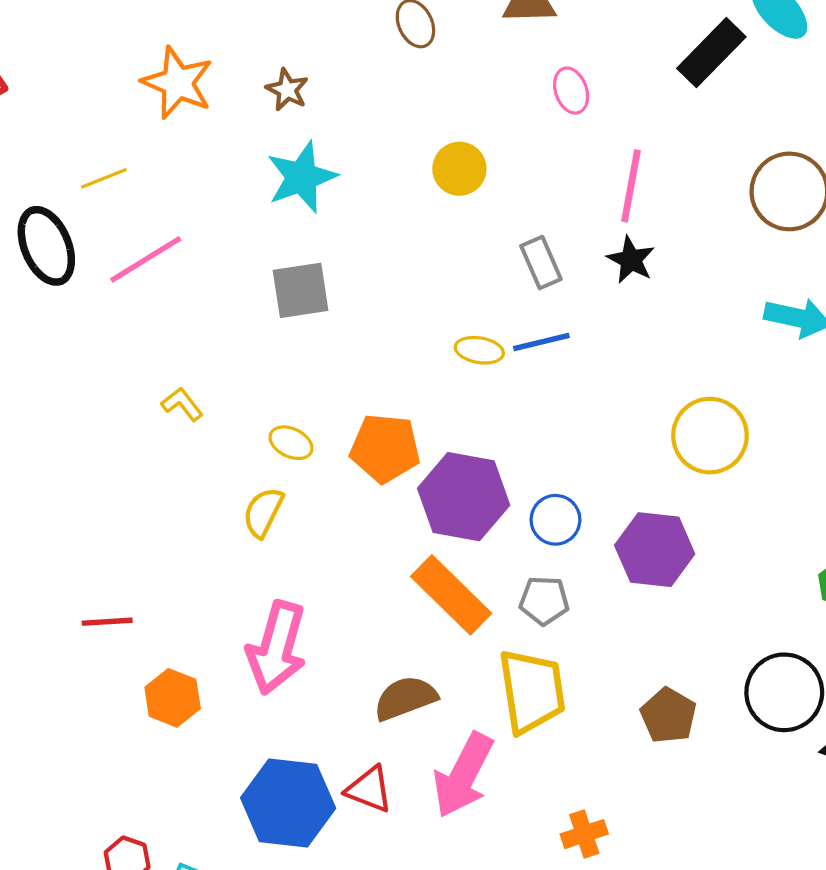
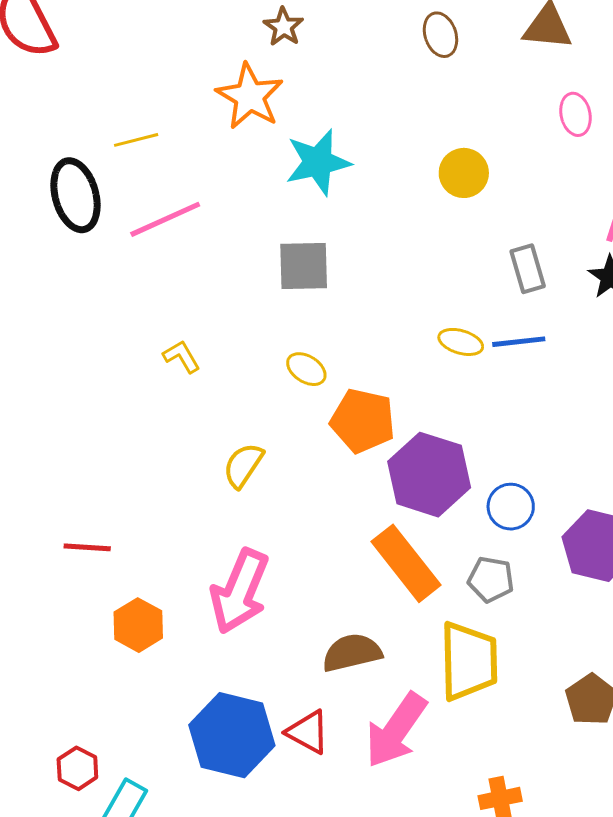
orange star: (178, 83) -> (250, 96), moved
brown star: (287, 90) -> (284, 27), moved
yellow ellipse: (291, 443) -> (306, 369), moved

